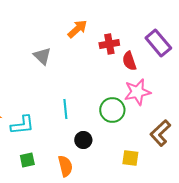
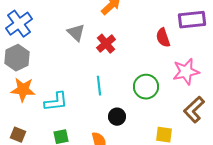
purple rectangle: (158, 43) -> (192, 20), turned -56
red cross: (109, 44) -> (106, 44), moved, turned -30
pink star: (137, 92) -> (186, 72), moved

